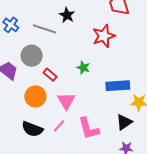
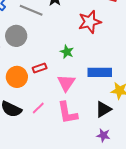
red rectangle: (50, 75) -> (40, 68), moved, turned -64
pink triangle: (66, 101) -> (66, 83), moved

